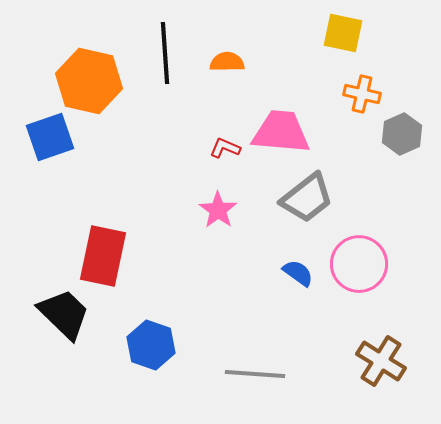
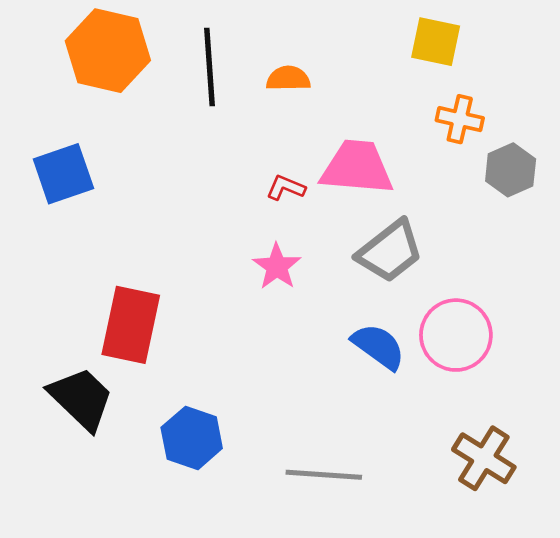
orange hexagon: (89, 81) -> (108, 51), moved
blue semicircle: (298, 273) -> (378, 346), size x1.4

